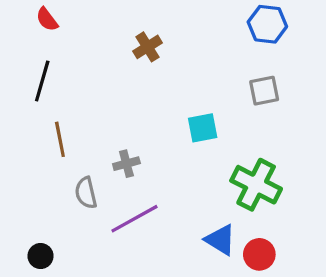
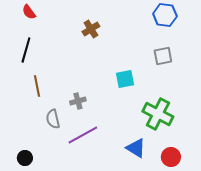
red circle: (259, 254) -> (171, 157), moved

